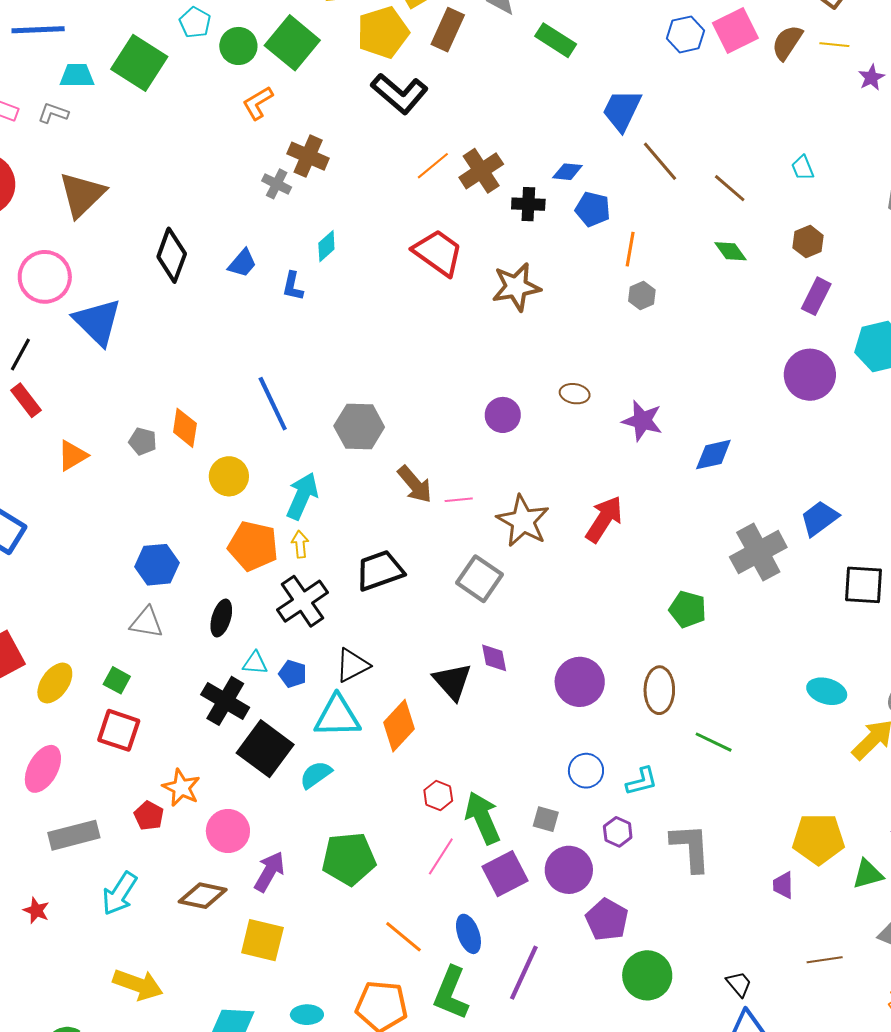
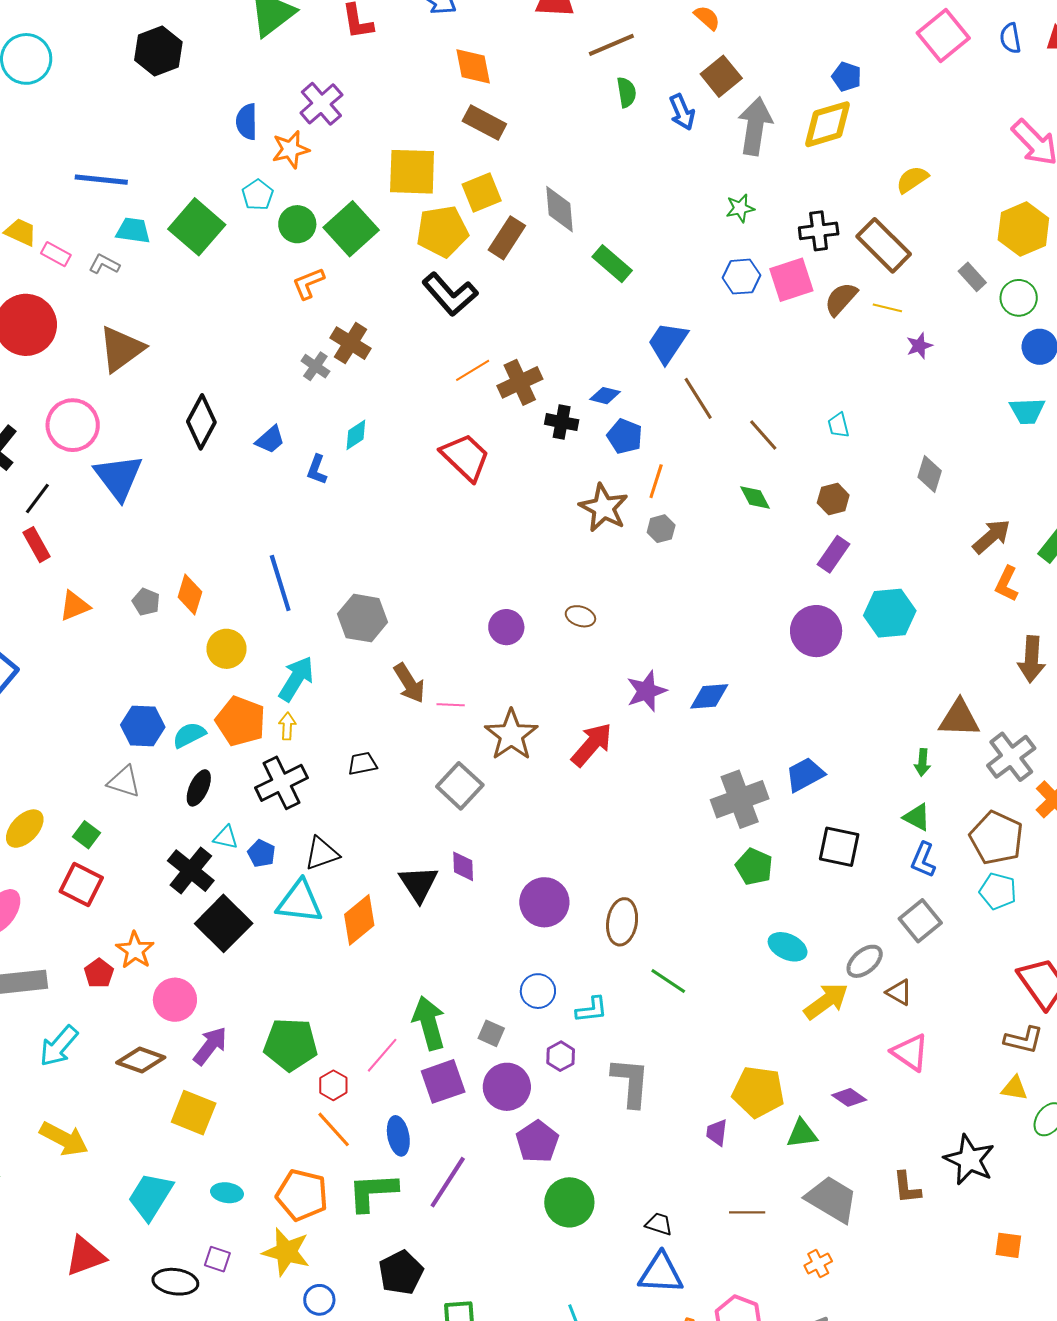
brown star: (516, 287) -> (604, 508), moved, turned 30
purple star: (642, 421) -> (646, 691), moved, turned 30
black trapezoid: (380, 571) -> (362, 764), size x0.6
green pentagon: (688, 609) -> (754, 867), moved
cyan semicircle: (316, 775) -> (189, 735), moved
red hexagon: (438, 795) -> (333, 1085), moved
black trapezoid: (739, 984) -> (659, 1224), turned -40
green L-shape: (451, 993) -> (373, 1192), turned 56

